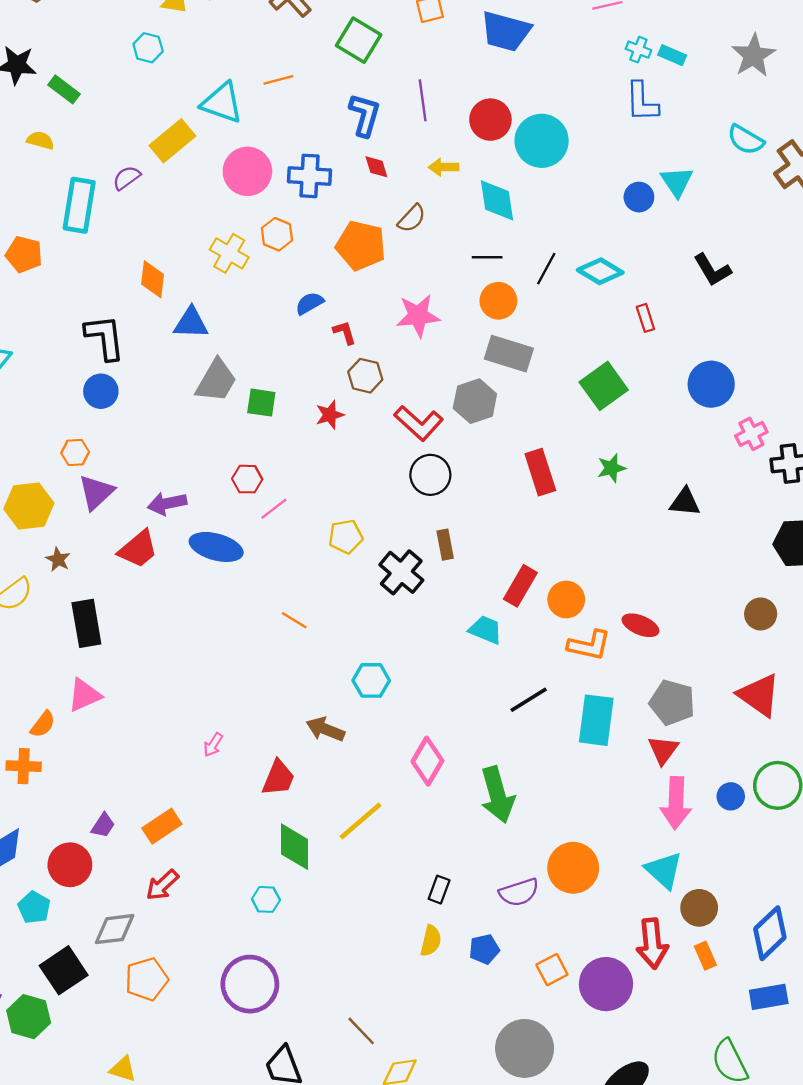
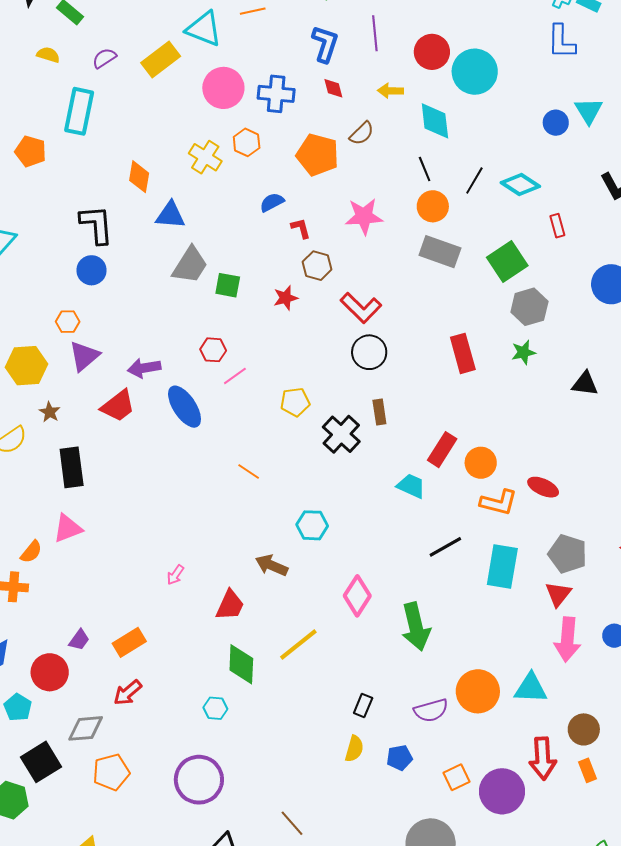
purple semicircle: (127, 178) -> (104, 58), moved
black line: (487, 257) -> (425, 169), turned 65
green square: (604, 386) -> (507, 261), moved
gray hexagon: (475, 401) -> (529, 307), moved
blue ellipse: (216, 547) -> (185, 407), turned 39
cyan triangle: (664, 870) -> (531, 688), moved, turned -42

